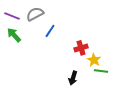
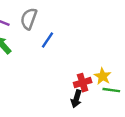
gray semicircle: (35, 14) -> (29, 19), turned -42
red cross: (81, 48) -> (83, 83), moved

